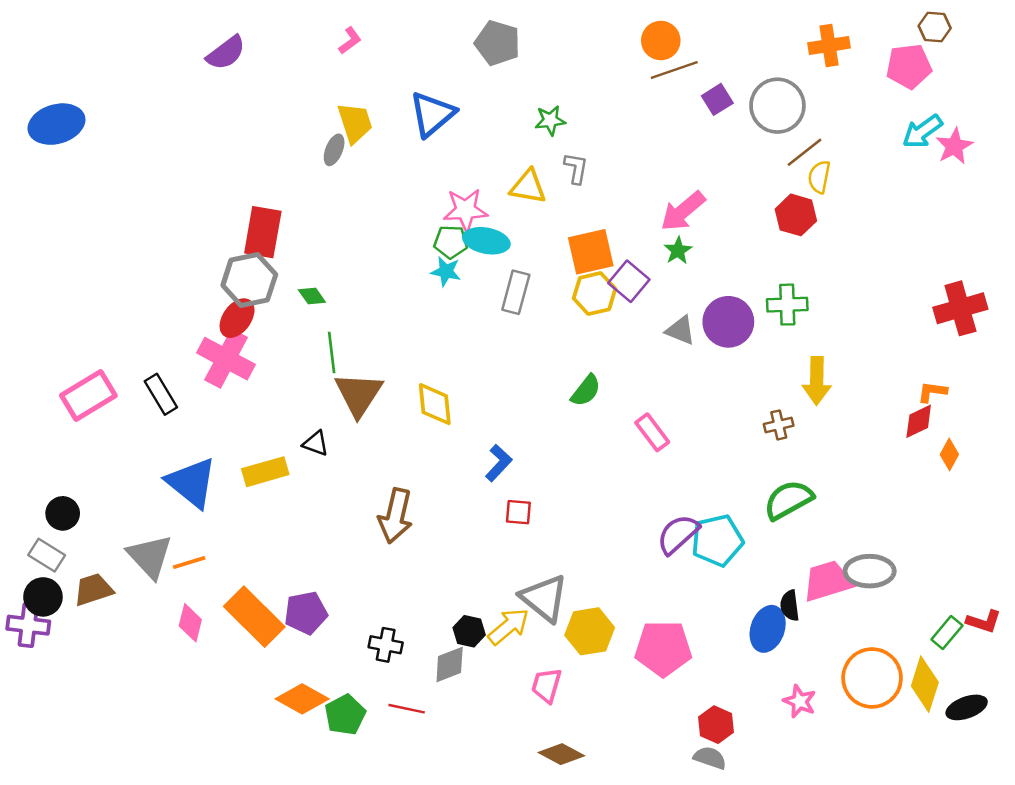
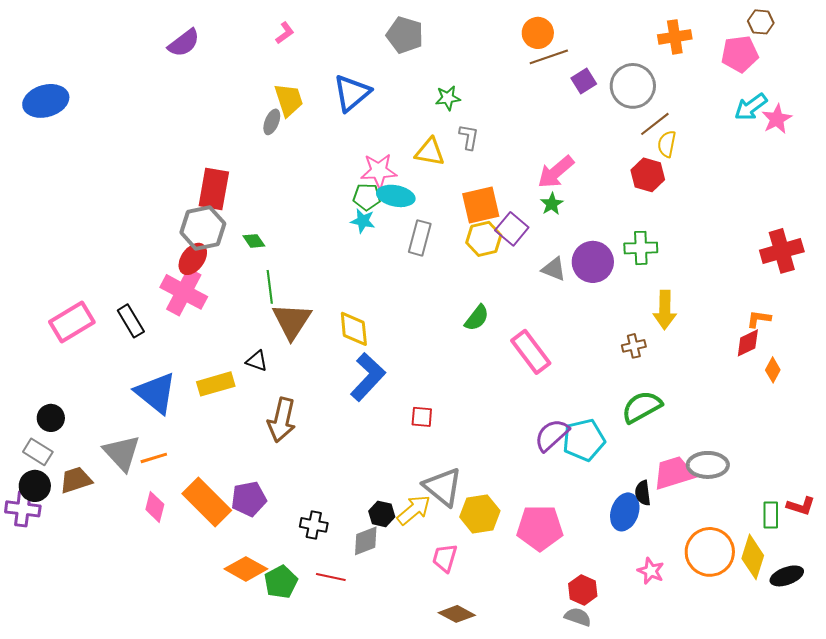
pink rectangle: (652, 432) -> (531, 352), size x1.4
blue L-shape: (499, 463) -> (368, 377), moved, size x1.6
brown arrow: (395, 516) -> (282, 420), moved
green rectangle: (947, 633) -> (771, 515), turned -40

